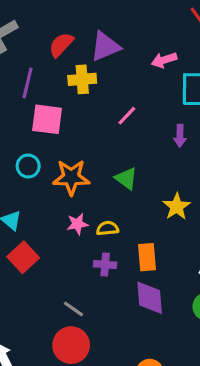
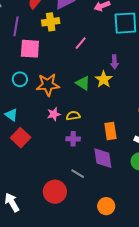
purple arrow: (180, 136) -> (114, 62), moved
yellow star: (177, 207) -> (104, 79), moved
orange rectangle: (147, 257) -> (110, 131), moved
gray line: (73, 309) -> (78, 174), moved

